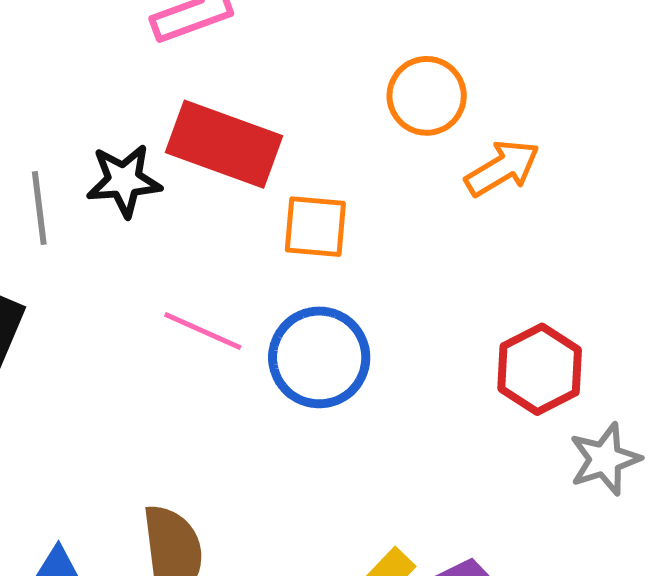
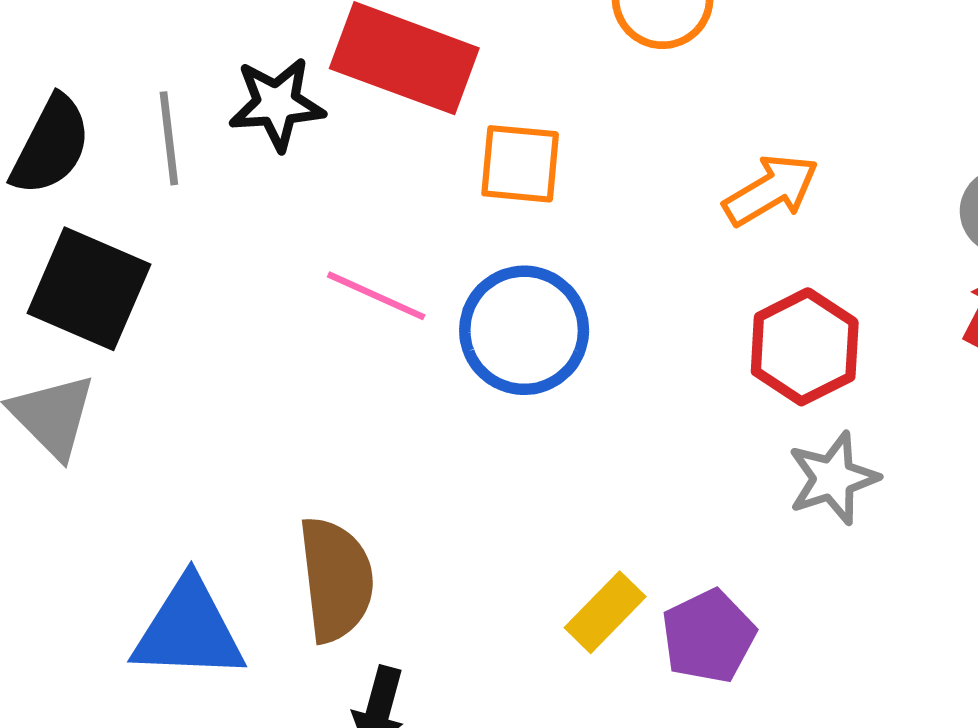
orange arrow: (502, 168) -> (771, 190), moved
gray star: (605, 459) -> (833, 478), moved

